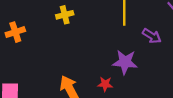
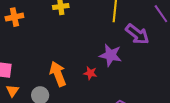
purple arrow: (152, 36) -> (137, 34), size x1.4

